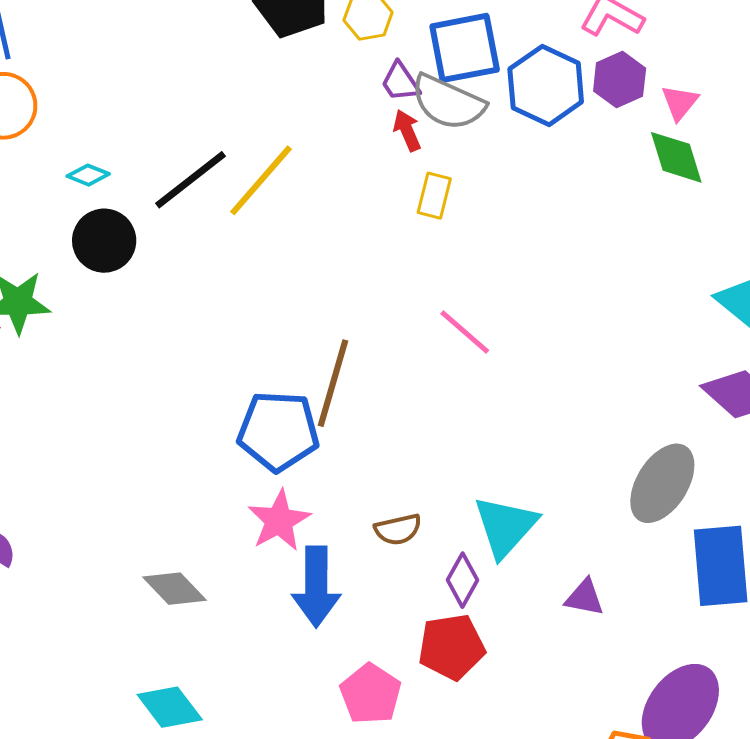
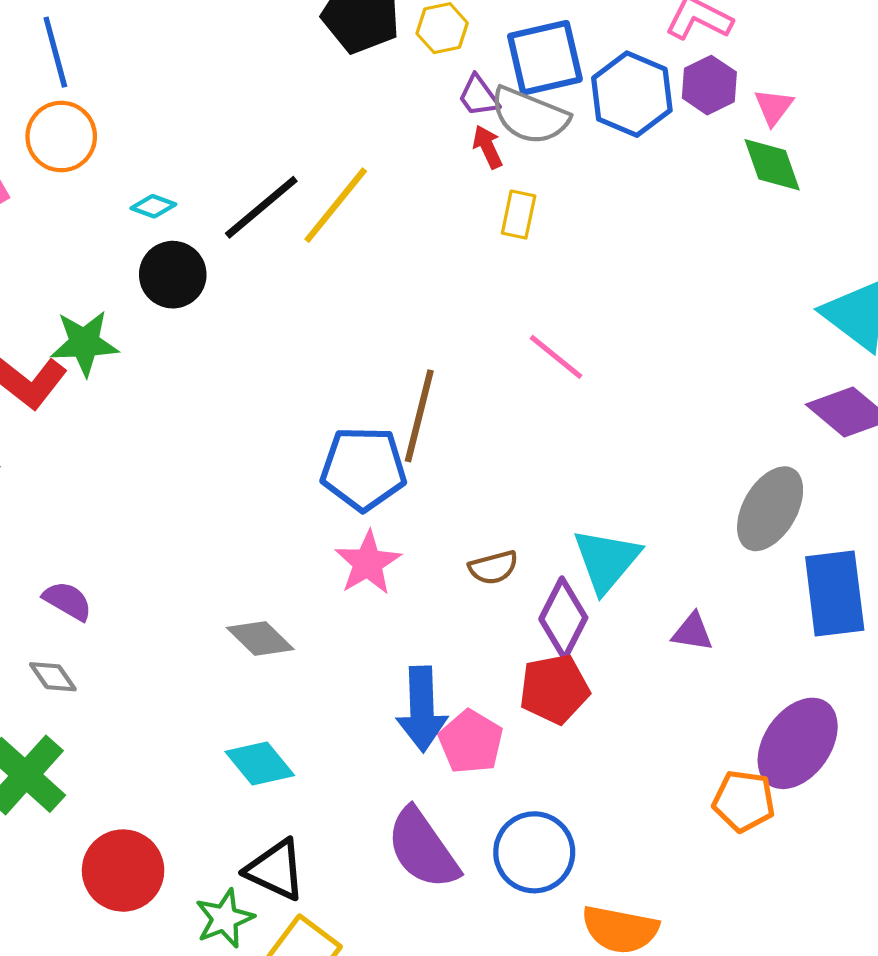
purple diamond: (463, 580) -> (563, 618), size x1.4
blue arrow: (316, 587) -> (422, 709), moved

